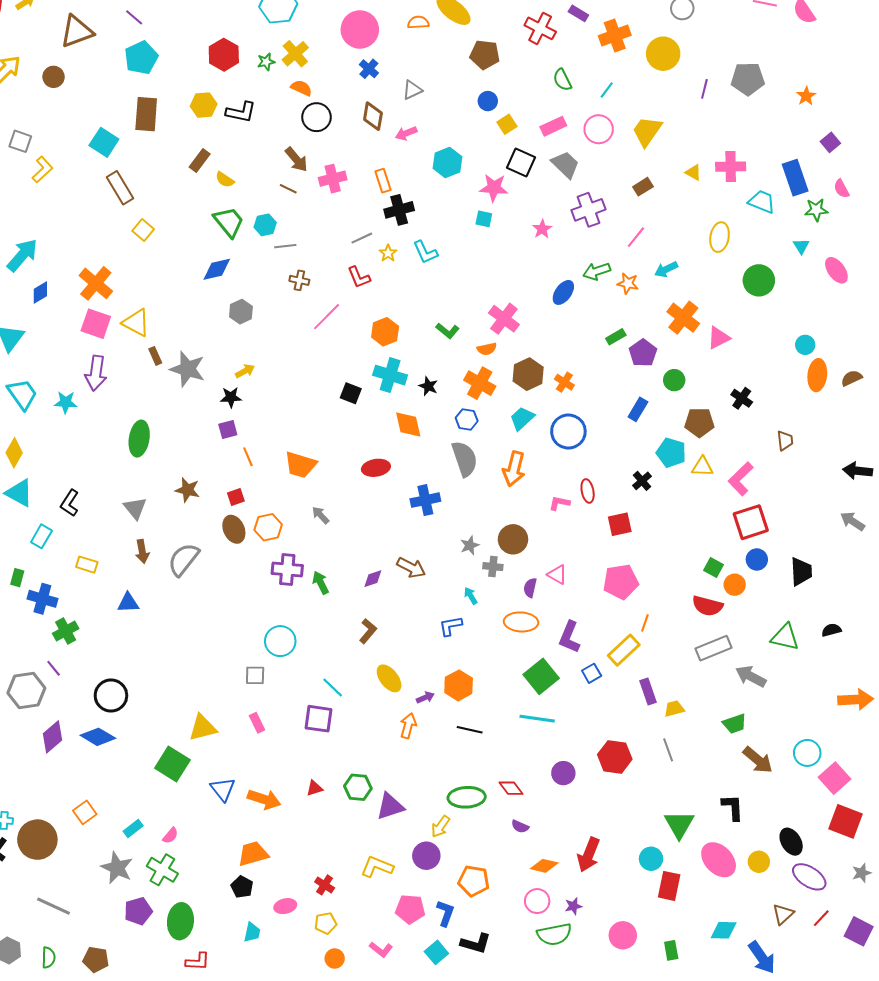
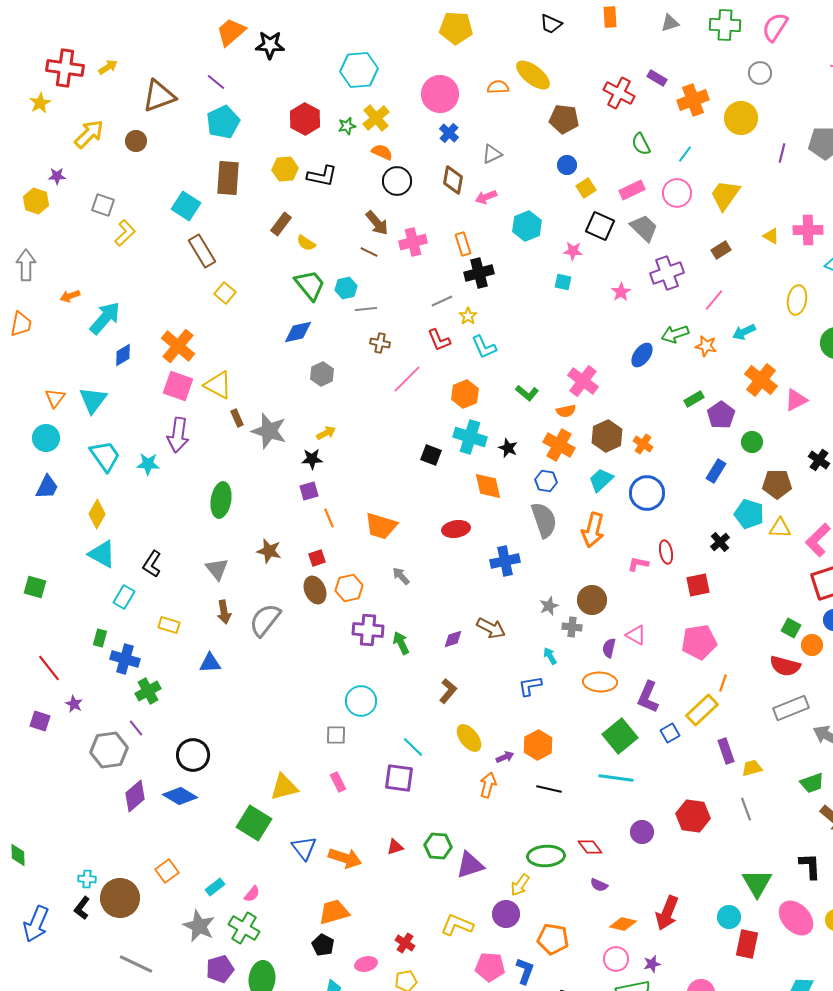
pink star: (494, 188) -> (573, 251), size x0.7
cyan L-shape: (425, 252) -> (484, 347), moved

